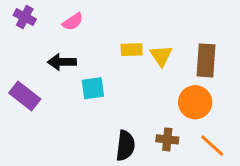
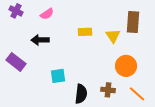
yellow triangle: (161, 56) -> (113, 36), moved
brown rectangle: (206, 60) -> (133, 22), moved
cyan square: (93, 88) -> (58, 76), moved

